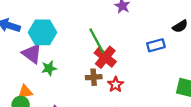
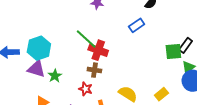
brown cross: (94, 77) -> (94, 70), turned 32
red star: (116, 84) -> (86, 89), moved

